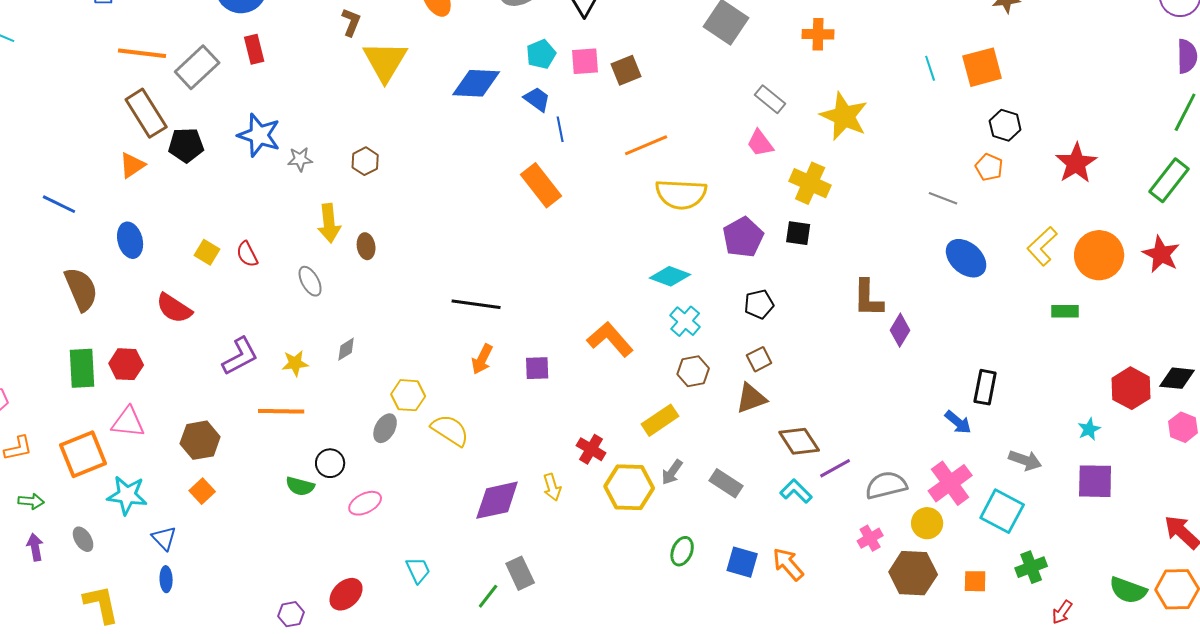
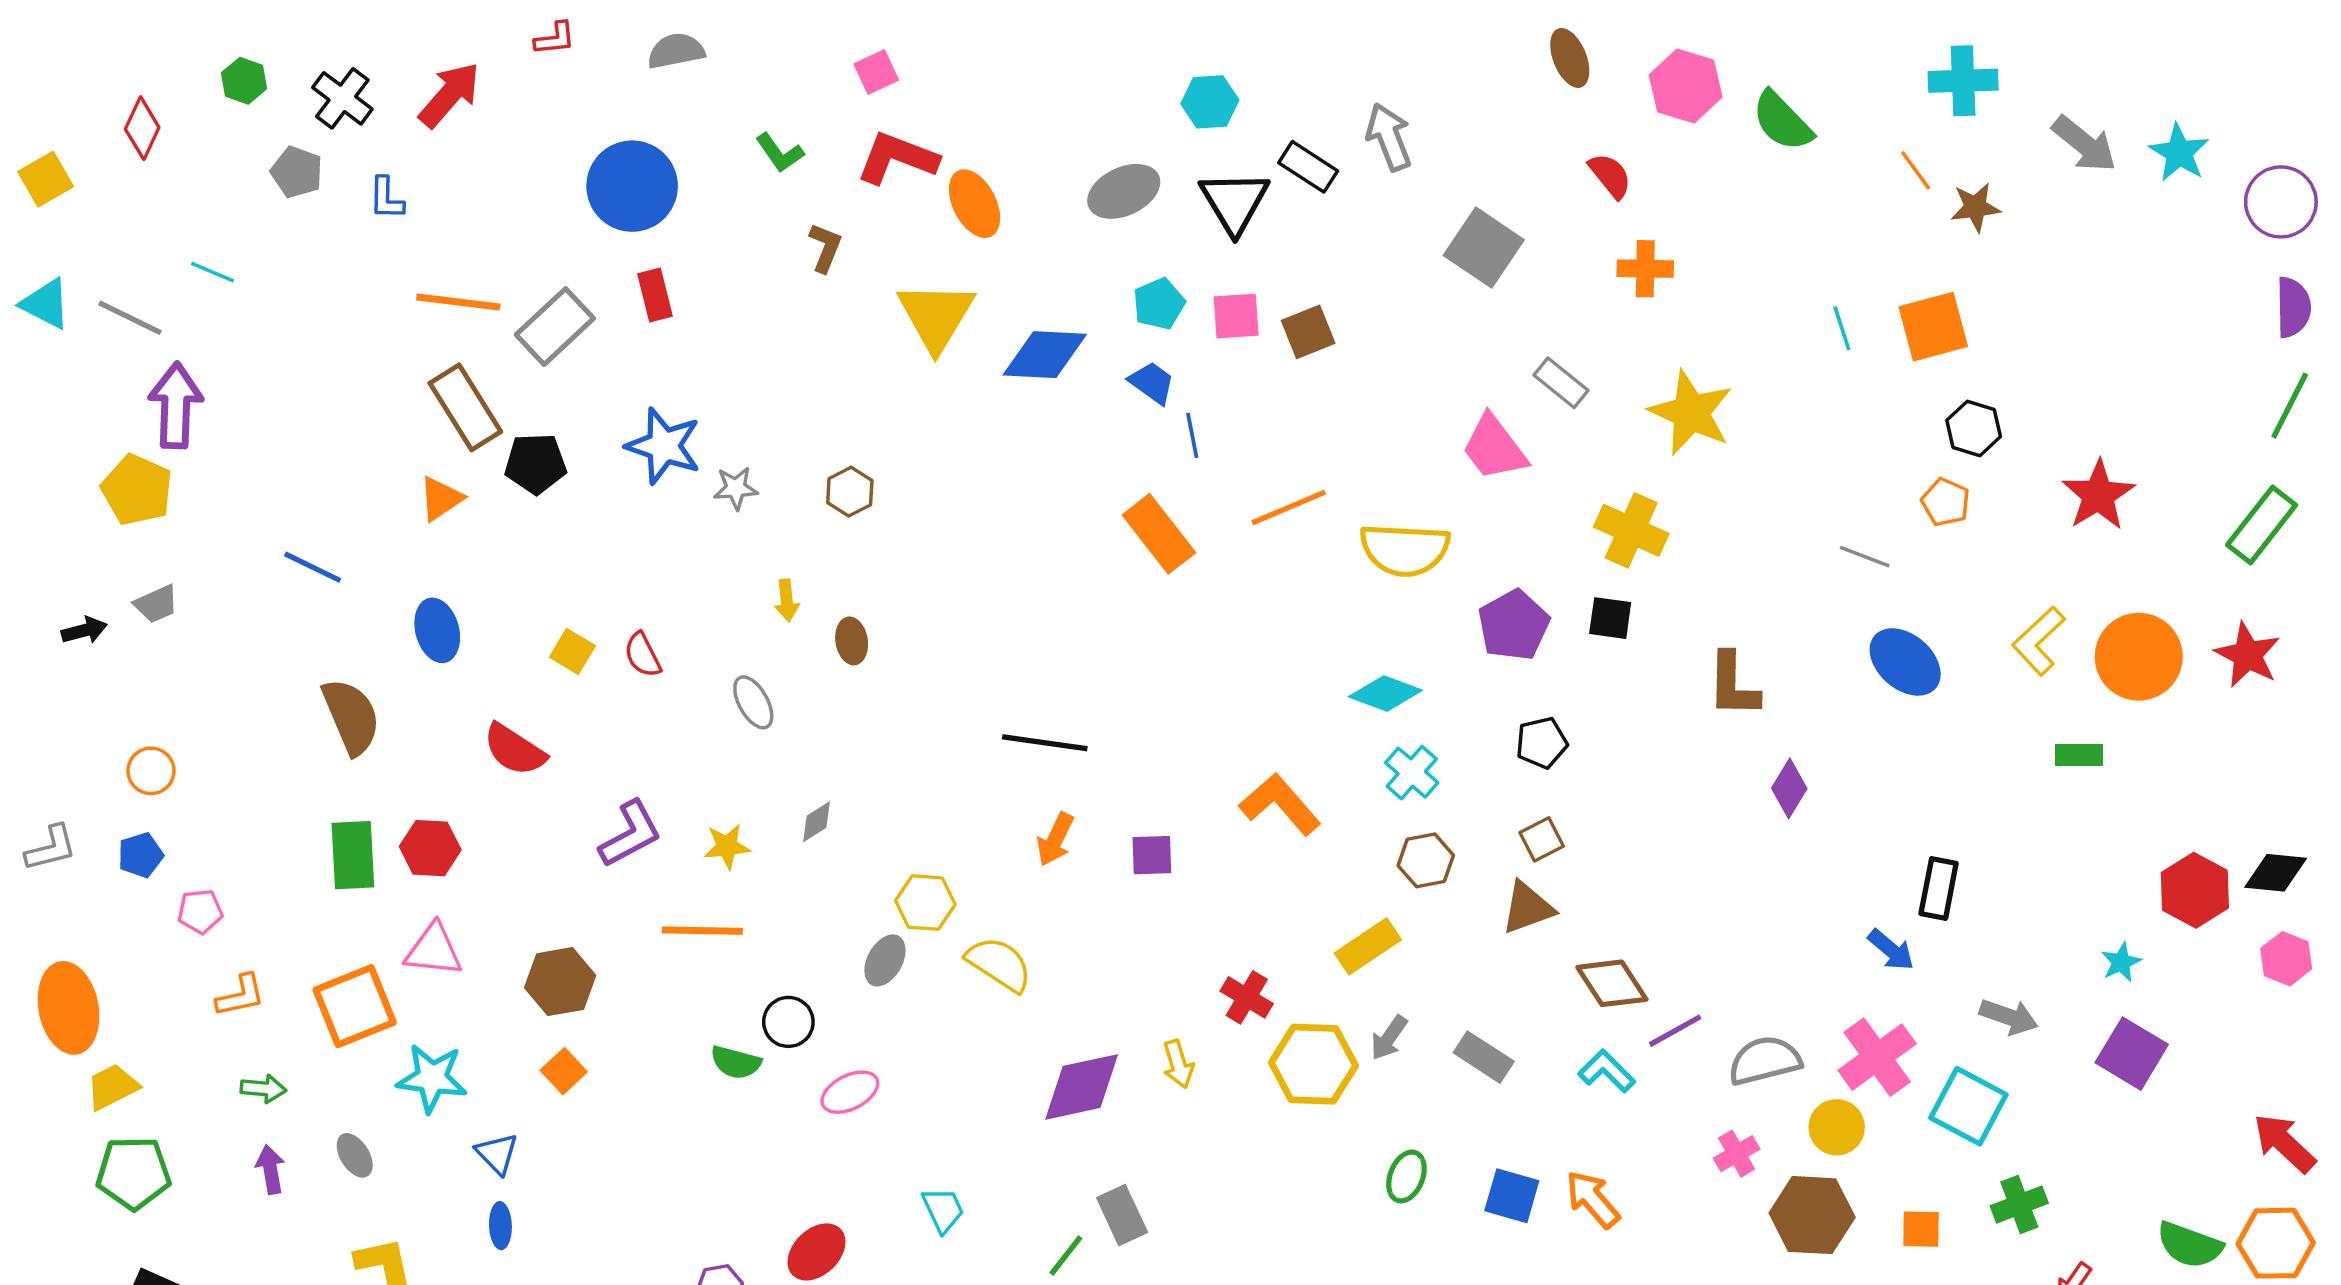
yellow triangle: (385, 61) -> (936, 316), moved
pink trapezoid: (760, 143) -> (1494, 448), moved, size x1.4
orange line: (646, 145) -> (1289, 507), moved
yellow arrow: (329, 223) -> (787, 601), size x0.6
brown L-shape: (868, 298) -> (1733, 685), moved
purple square: (1095, 481) -> (2132, 1054), turned 30

